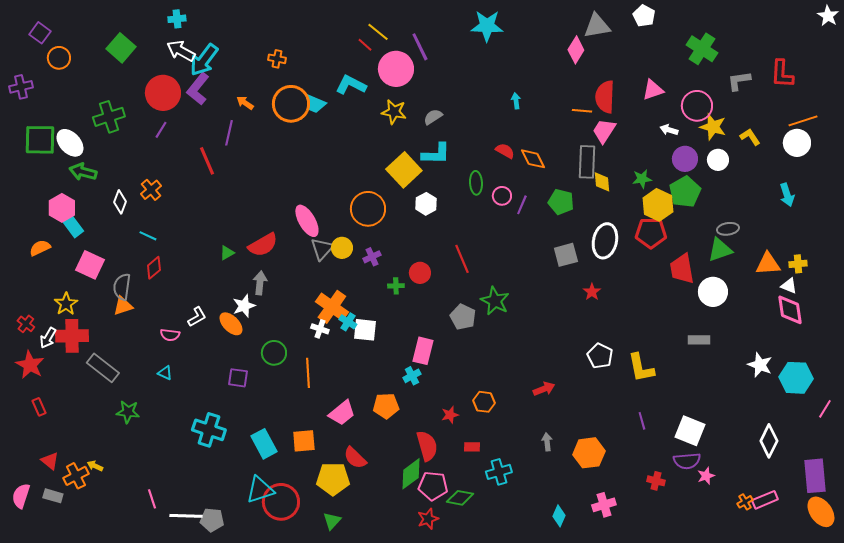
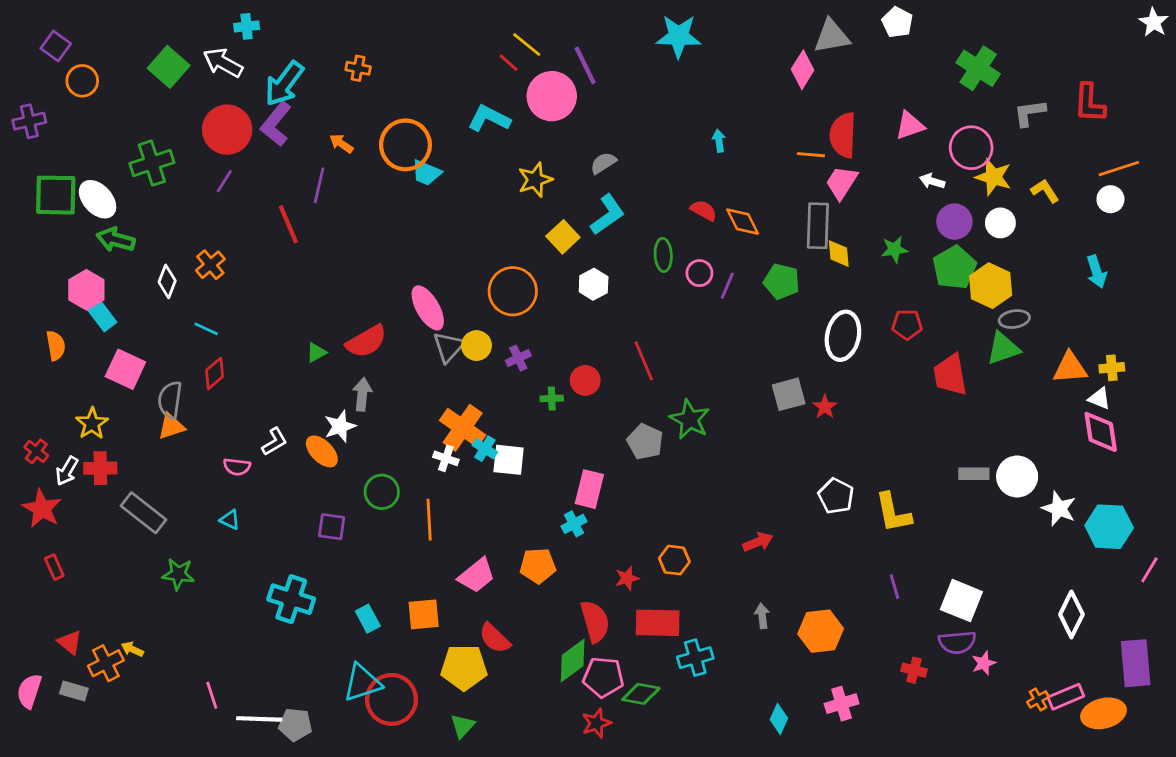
white arrow: (181, 51) -> (223, 63), moved
orange cross: (277, 59) -> (358, 68), moved
cyan trapezoid: (315, 104) -> (426, 173), moved
yellow star: (394, 112) -> (535, 180), moved, turned -30
white circle: (797, 143) -> (1110, 199), size x0.7
cyan L-shape: (436, 154) -> (607, 215), turned -36
yellow square: (404, 170) -> (563, 237), size x0.7
yellow hexagon: (658, 205) -> (991, 286), moved
red pentagon: (651, 233) -> (907, 325), size x0.7
orange semicircle: (40, 248) -> (56, 346), turned 105
gray square: (566, 255) -> (789, 394), moved
white circle: (713, 292) -> (1017, 477), moved
red cross: (72, 336) -> (100, 468), size x0.7
cyan rectangle: (264, 444) -> (368, 619), size x0.7
red rectangle: (472, 447) -> (658, 623), size x2.0
orange ellipse: (821, 512) -> (1103, 713), moved, turned -68

